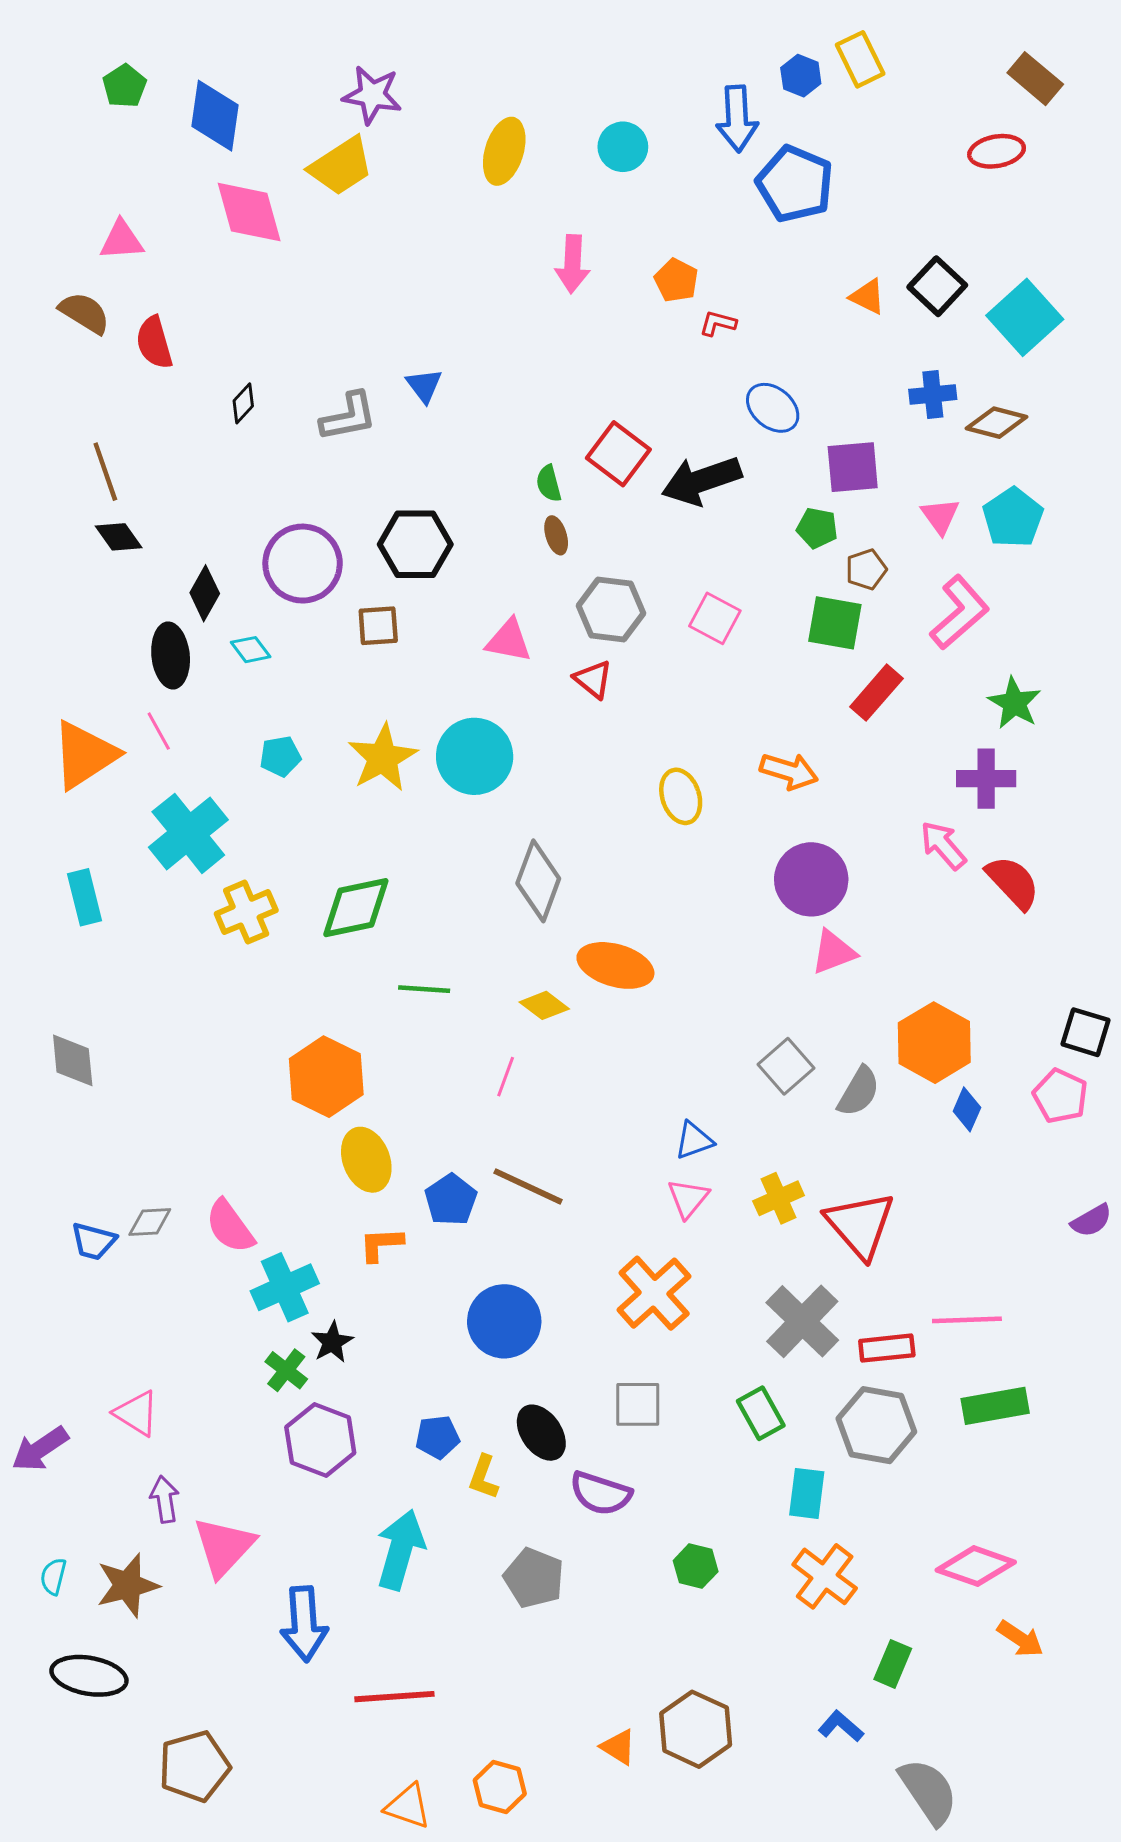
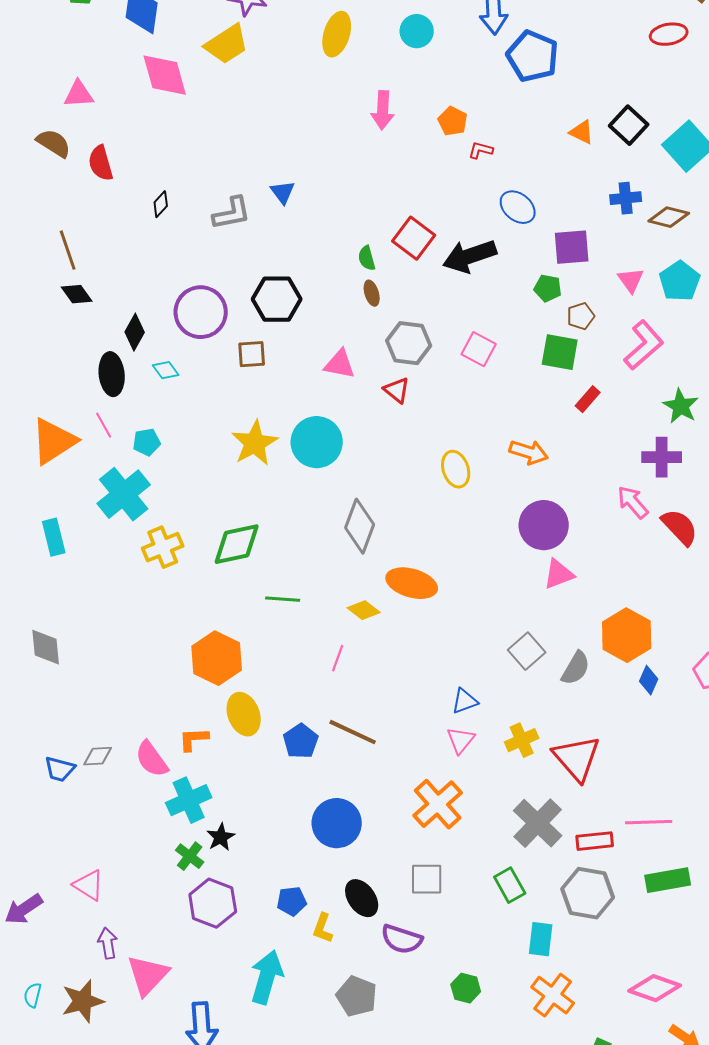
red rectangle: (876, 693) -> (588, 399), size x0.7
cyan pentagon: (280, 756) -> (147, 442), moved
orange L-shape: (381, 1244) -> (194, 739), moved

